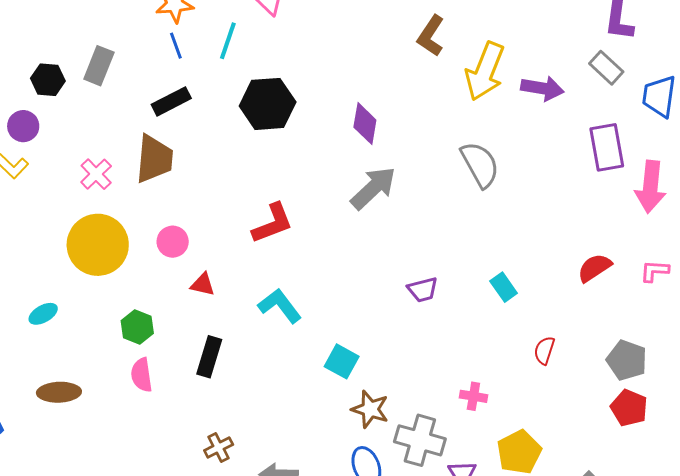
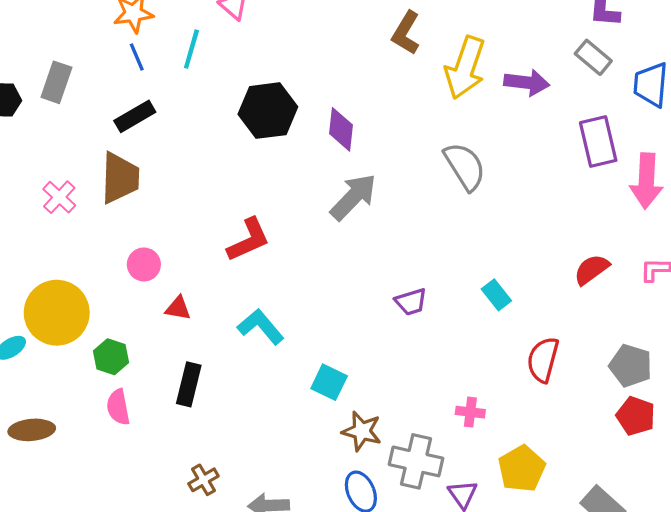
black hexagon: (268, 104) -> (268, 111), moved
yellow circle: (98, 245) -> (57, 313), moved
red semicircle: (544, 350) -> (543, 360), size x1.5

